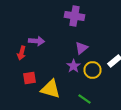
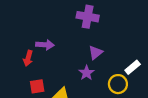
yellow circle: (92, 70) -> (118, 84), moved

